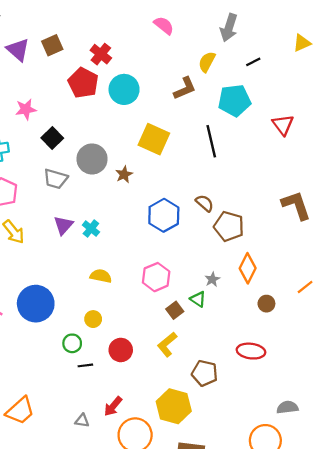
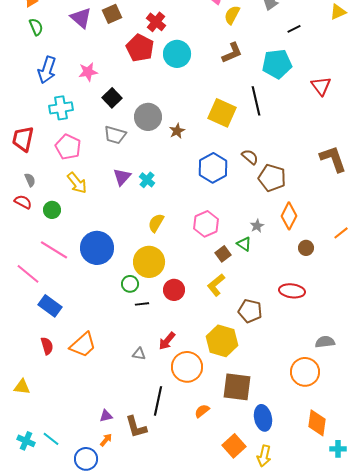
yellow semicircle: (207, 62) -> (232, 15), moved
yellow square: (154, 139) -> (222, 113), moved
yellow semicircle: (101, 276) -> (156, 223), turned -72
yellow circle: (93, 319) -> (149, 262), size x2.0

